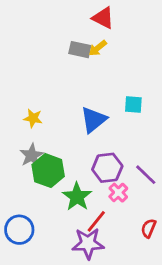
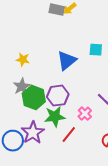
purple hexagon: (107, 168) -> (58, 96), moved
green star: (77, 197) -> (55, 117), turned 30
purple star: (88, 243) -> (33, 133), moved, turned -30

